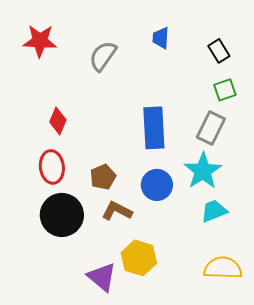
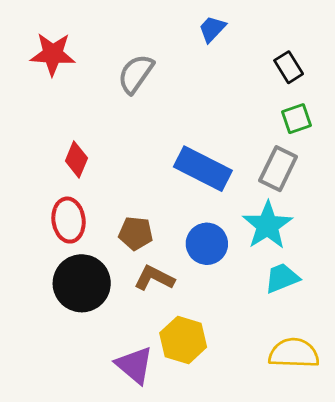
blue trapezoid: (161, 38) -> (212, 29), moved, turned 40
blue rectangle: (154, 128) -> (203, 169), turned -60
brown pentagon: (103, 177) -> (136, 233), turned 30

